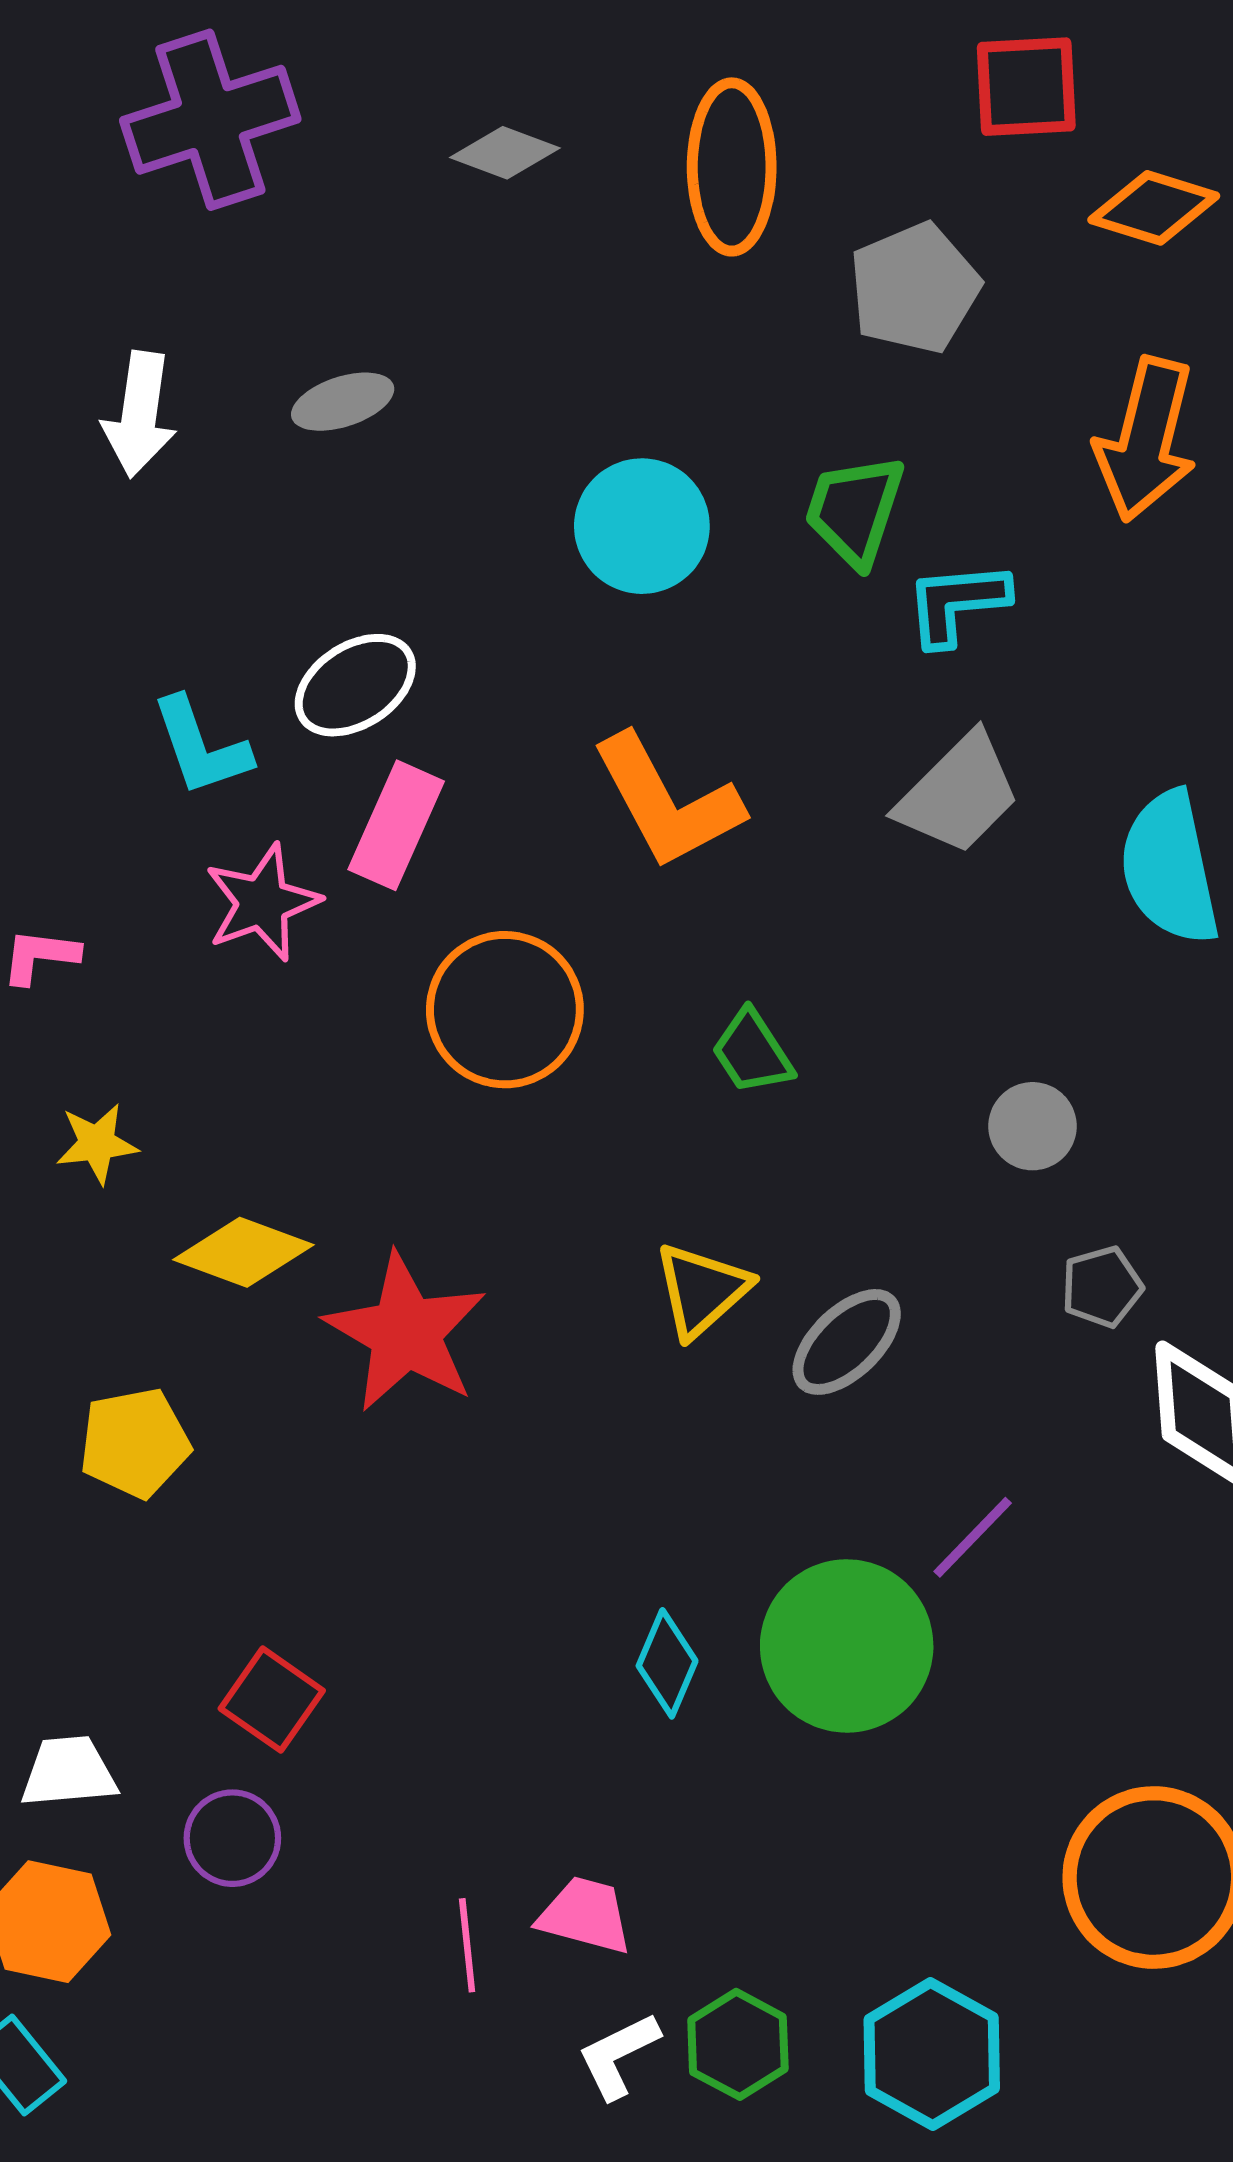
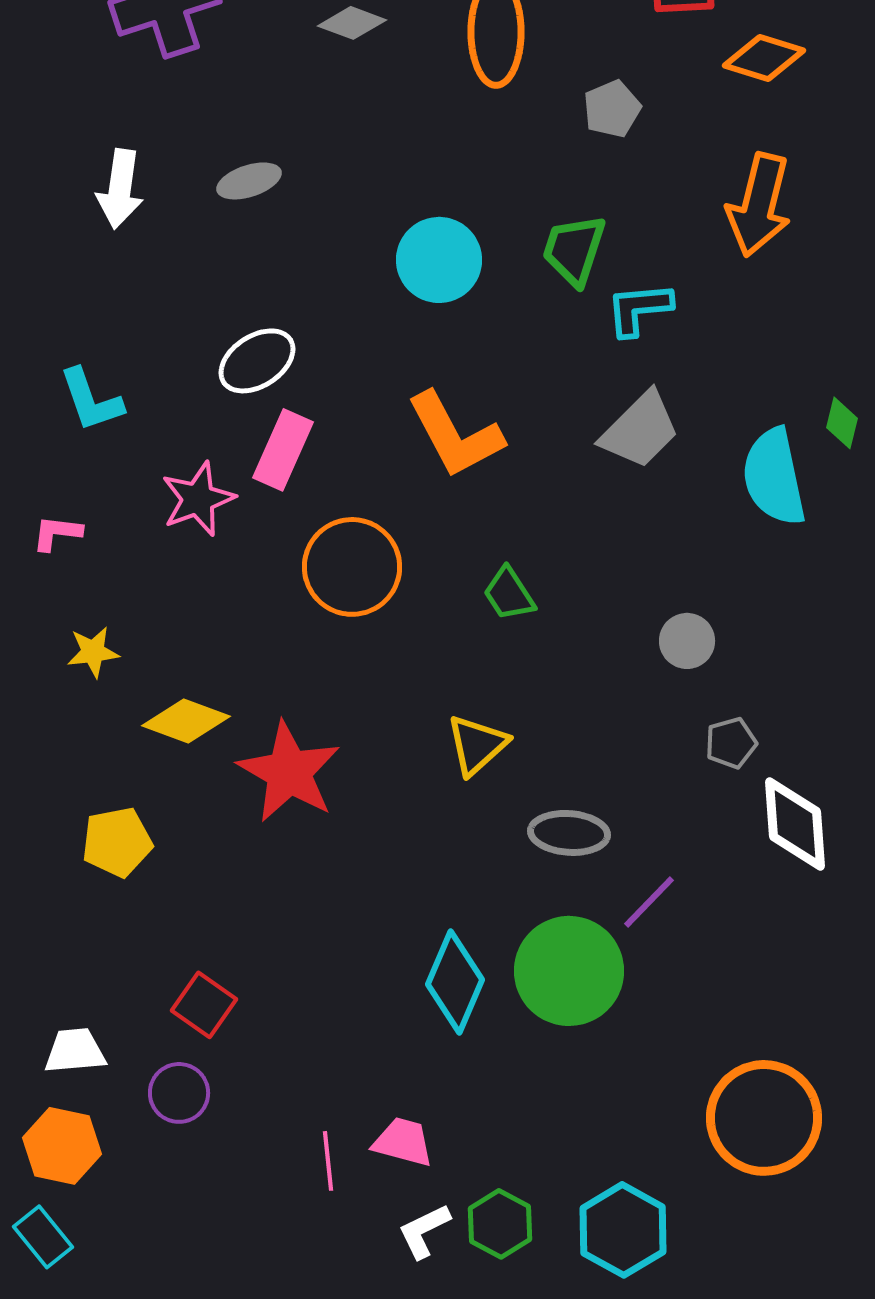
gray pentagon: (914, 288) -> (612, 109), size x0.7
cyan L-shape: (201, 747) -> (91, 400), moved
gray ellipse: (847, 1342) -> (569, 833), moved, turned 48
cyan diamond: (667, 1663) -> (455, 982), size x1.5

